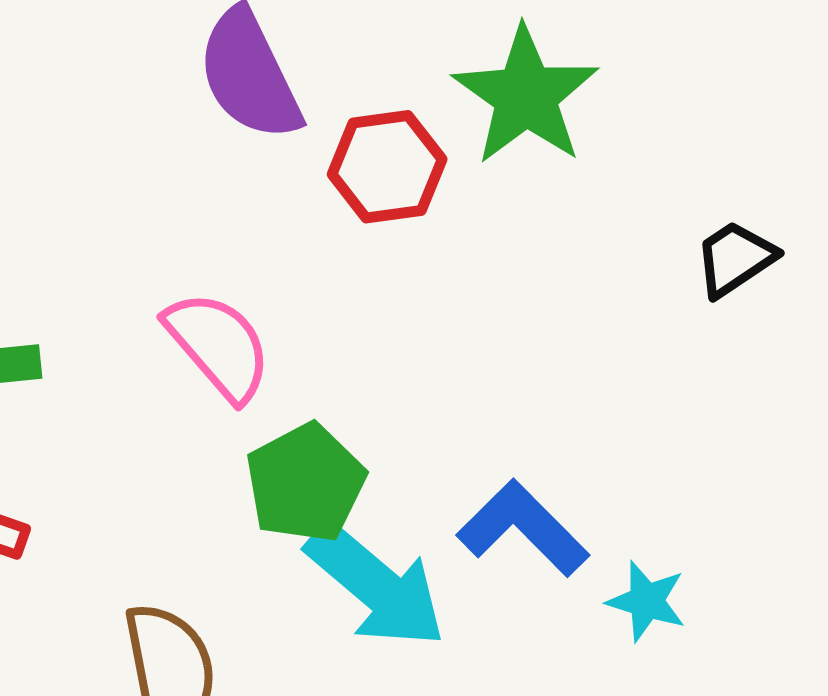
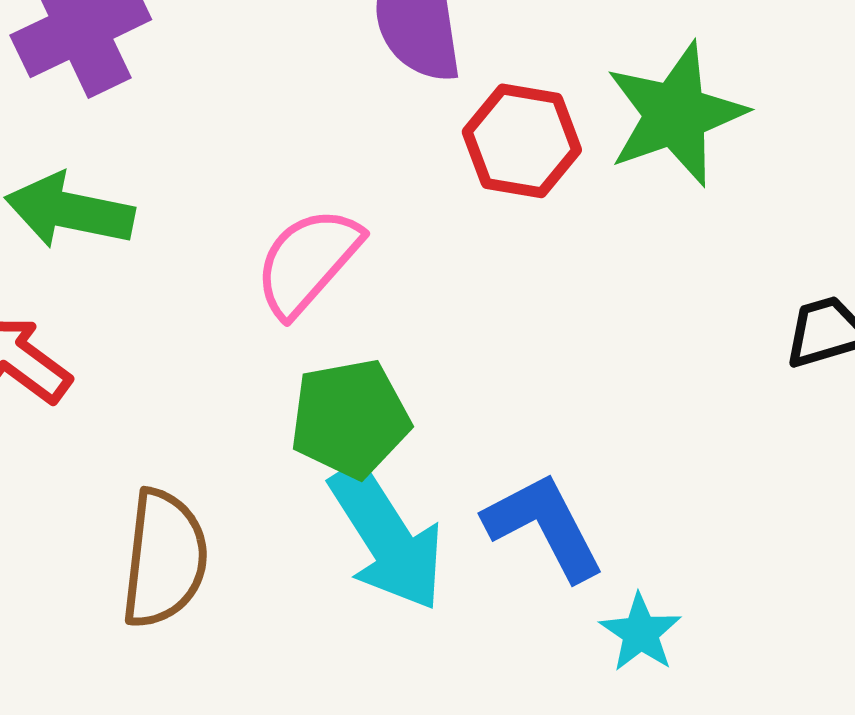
pink semicircle: (218, 346) -> (308, 262), turned -115

